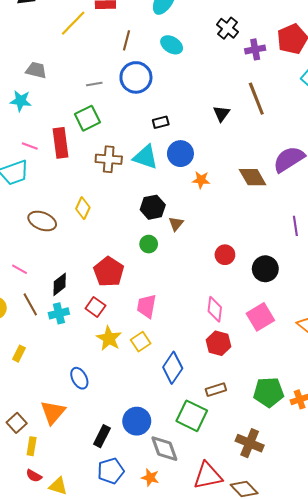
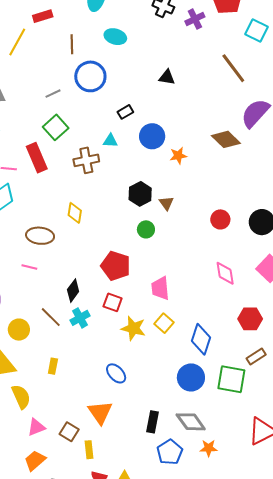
brown line: (256, 99) -> (233, 68), moved
black triangle: (222, 114) -> (167, 77), moved, turned -42
cyan triangle: (146, 157) -> (110, 141), moved, size x0.6
pink line: (19, 269) -> (29, 267), moved
red hexagon: (218, 343) -> (250, 319), moved
brown rectangle: (216, 390) -> (256, 356), moved
blue circle: (137, 421) -> (191, 377), moved
gray diamond: (164, 449) -> (191, 422), moved

